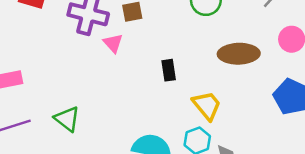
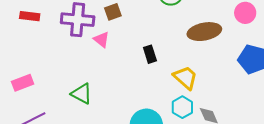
green triangle: (67, 119) -> (82, 94), moved

